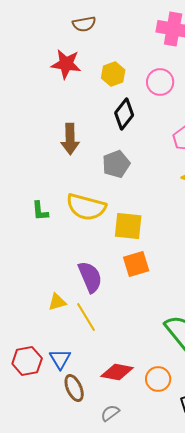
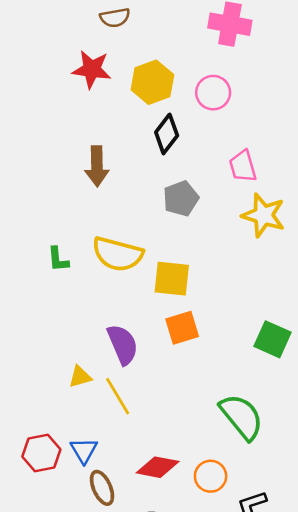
yellow hexagon: (113, 74) -> (152, 82), size x1.4
gray pentagon: (116, 164) -> (181, 199), moved

